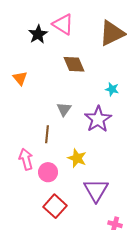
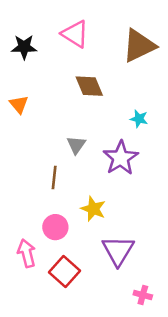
black star: (38, 34) -> (24, 47), moved, turned 30
pink arrow: (26, 159) -> (27, 253), moved

